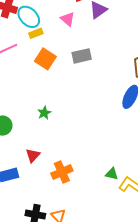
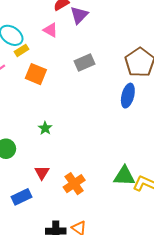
gray rectangle: (82, 56) -> (85, 62), moved
green triangle: (112, 174) -> (124, 176), size x1.6

